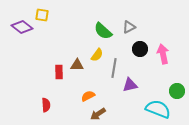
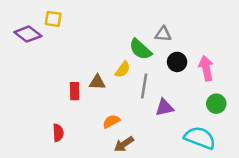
gray triangle: (129, 27) -> (163, 34), turned 32
green semicircle: (103, 31) -> (140, 49), moved
green circle: (177, 91) -> (216, 104), moved

